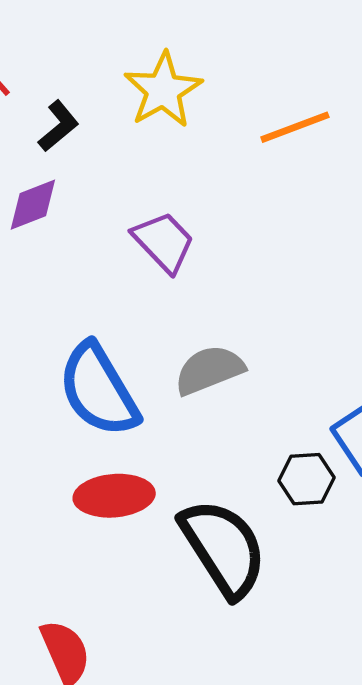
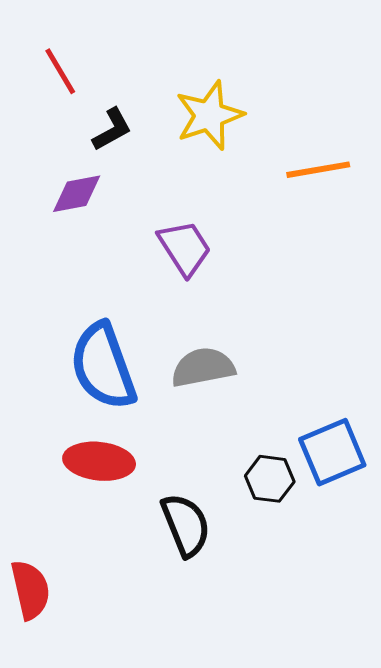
black semicircle: (223, 548) -> (186, 525), size x0.7

